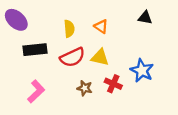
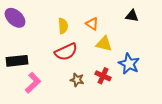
black rectangle: (35, 50) -> (17, 61), moved
yellow triangle: (100, 57) -> (104, 44), moved

